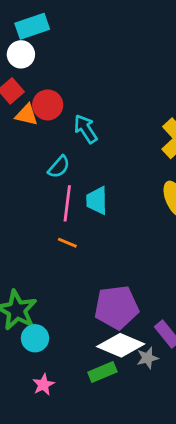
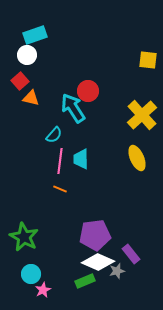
red circle: (48, 105) -> (88, 91), moved
cyan arrow: (86, 129) -> (73, 108), size x1.4
cyan circle: (35, 338) -> (31, 274), moved

